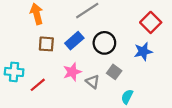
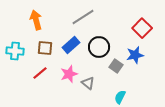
cyan cross: (14, 72) -> (15, 51), moved
gray square: (114, 72) -> (116, 66), moved
red line: (38, 85) -> (40, 73), moved

